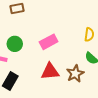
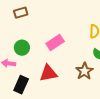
red triangle: (50, 72) -> (48, 73), moved

